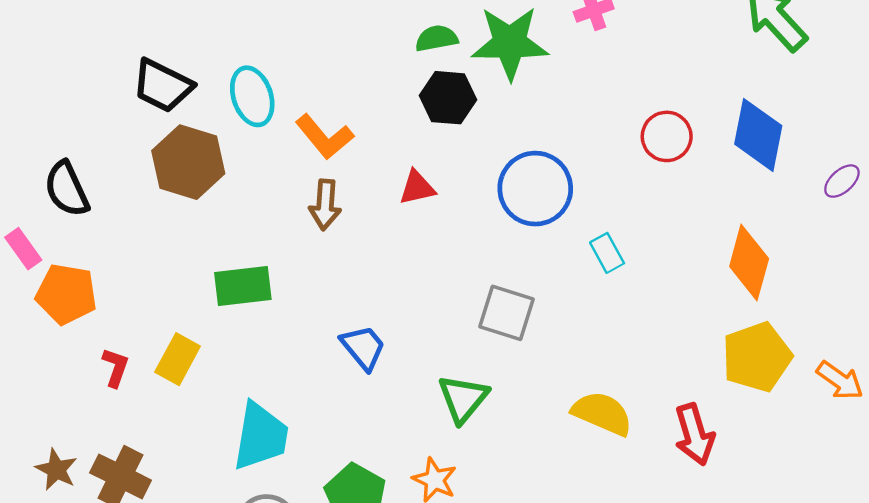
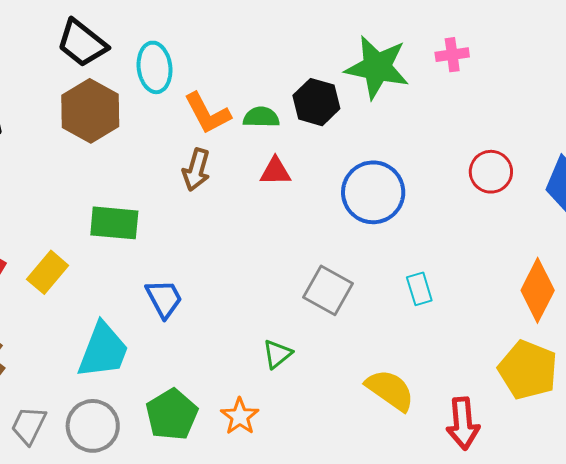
green semicircle: (436, 38) -> (261, 117), moved
cyan rectangle: (607, 253) -> (419, 289), moved
blue trapezoid: (363, 347) -> (164, 299), moved
yellow pentagon: (757, 357) -> (528, 370), turned 30
green triangle: (463, 399) -> (277, 354), size x0.7

